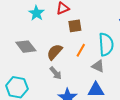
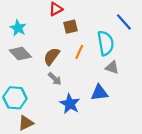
cyan star: (36, 13) -> (18, 28), moved
gray triangle: (98, 66) -> (112, 67), moved

